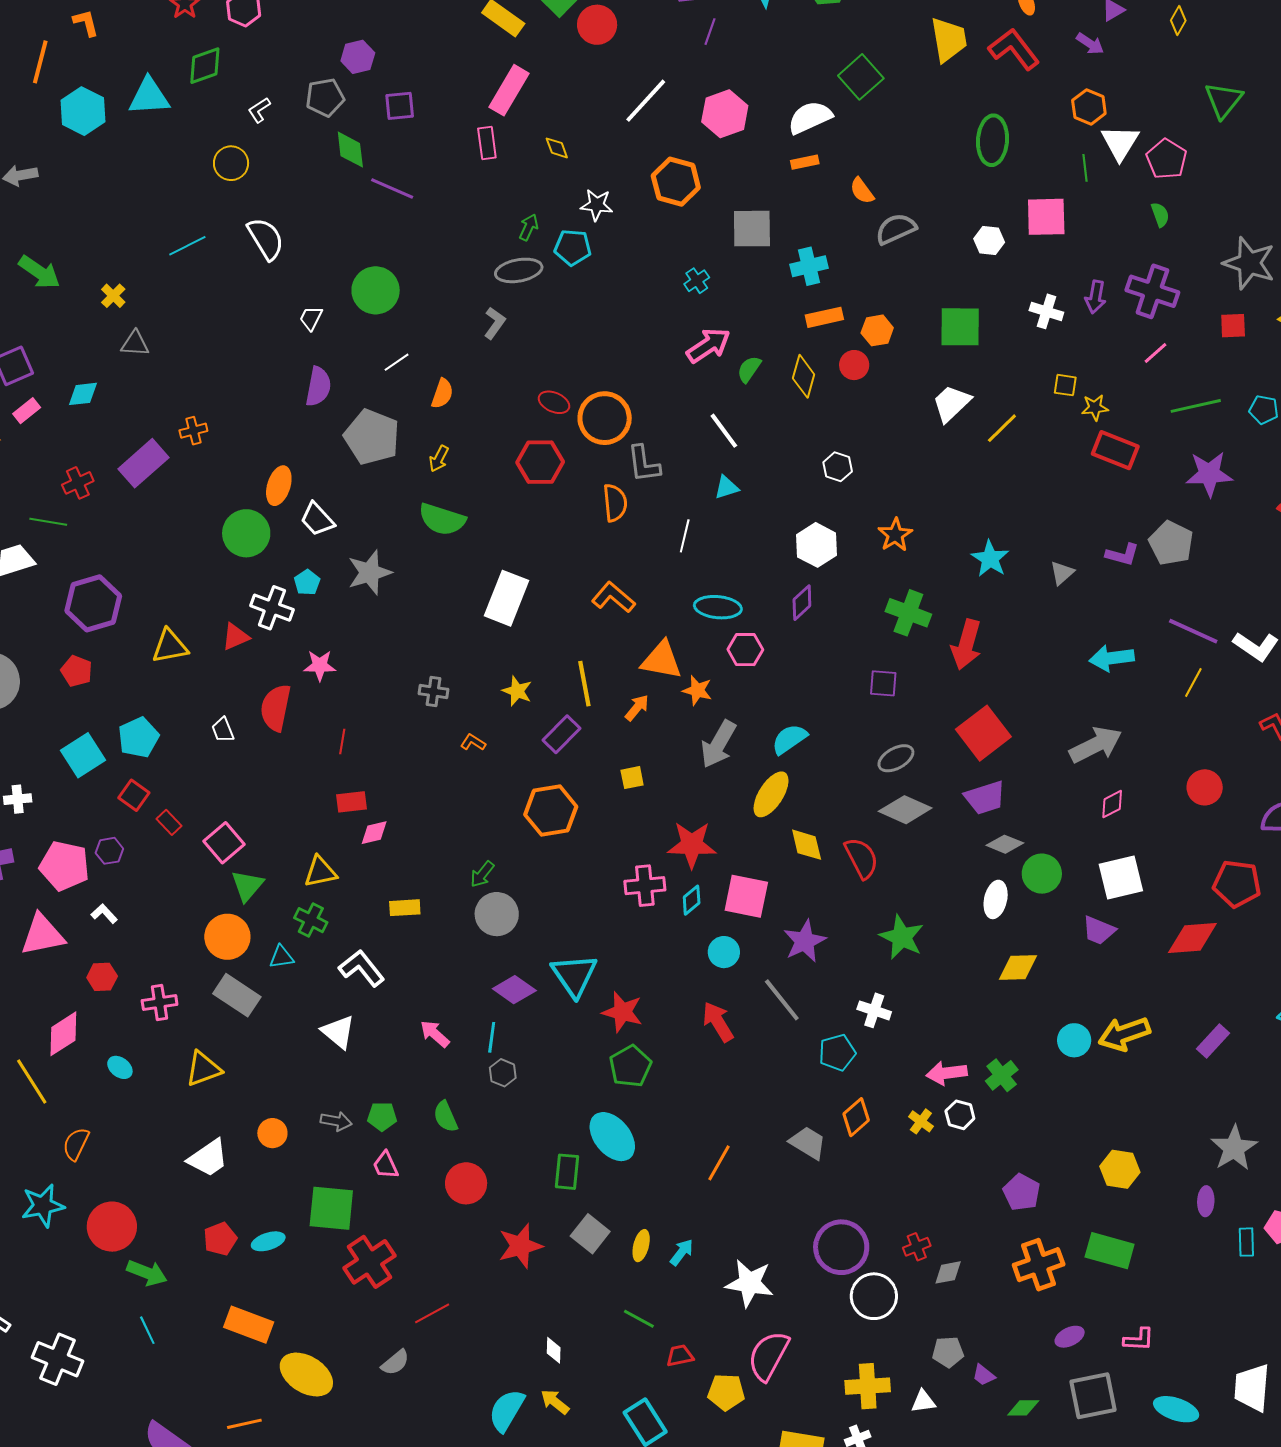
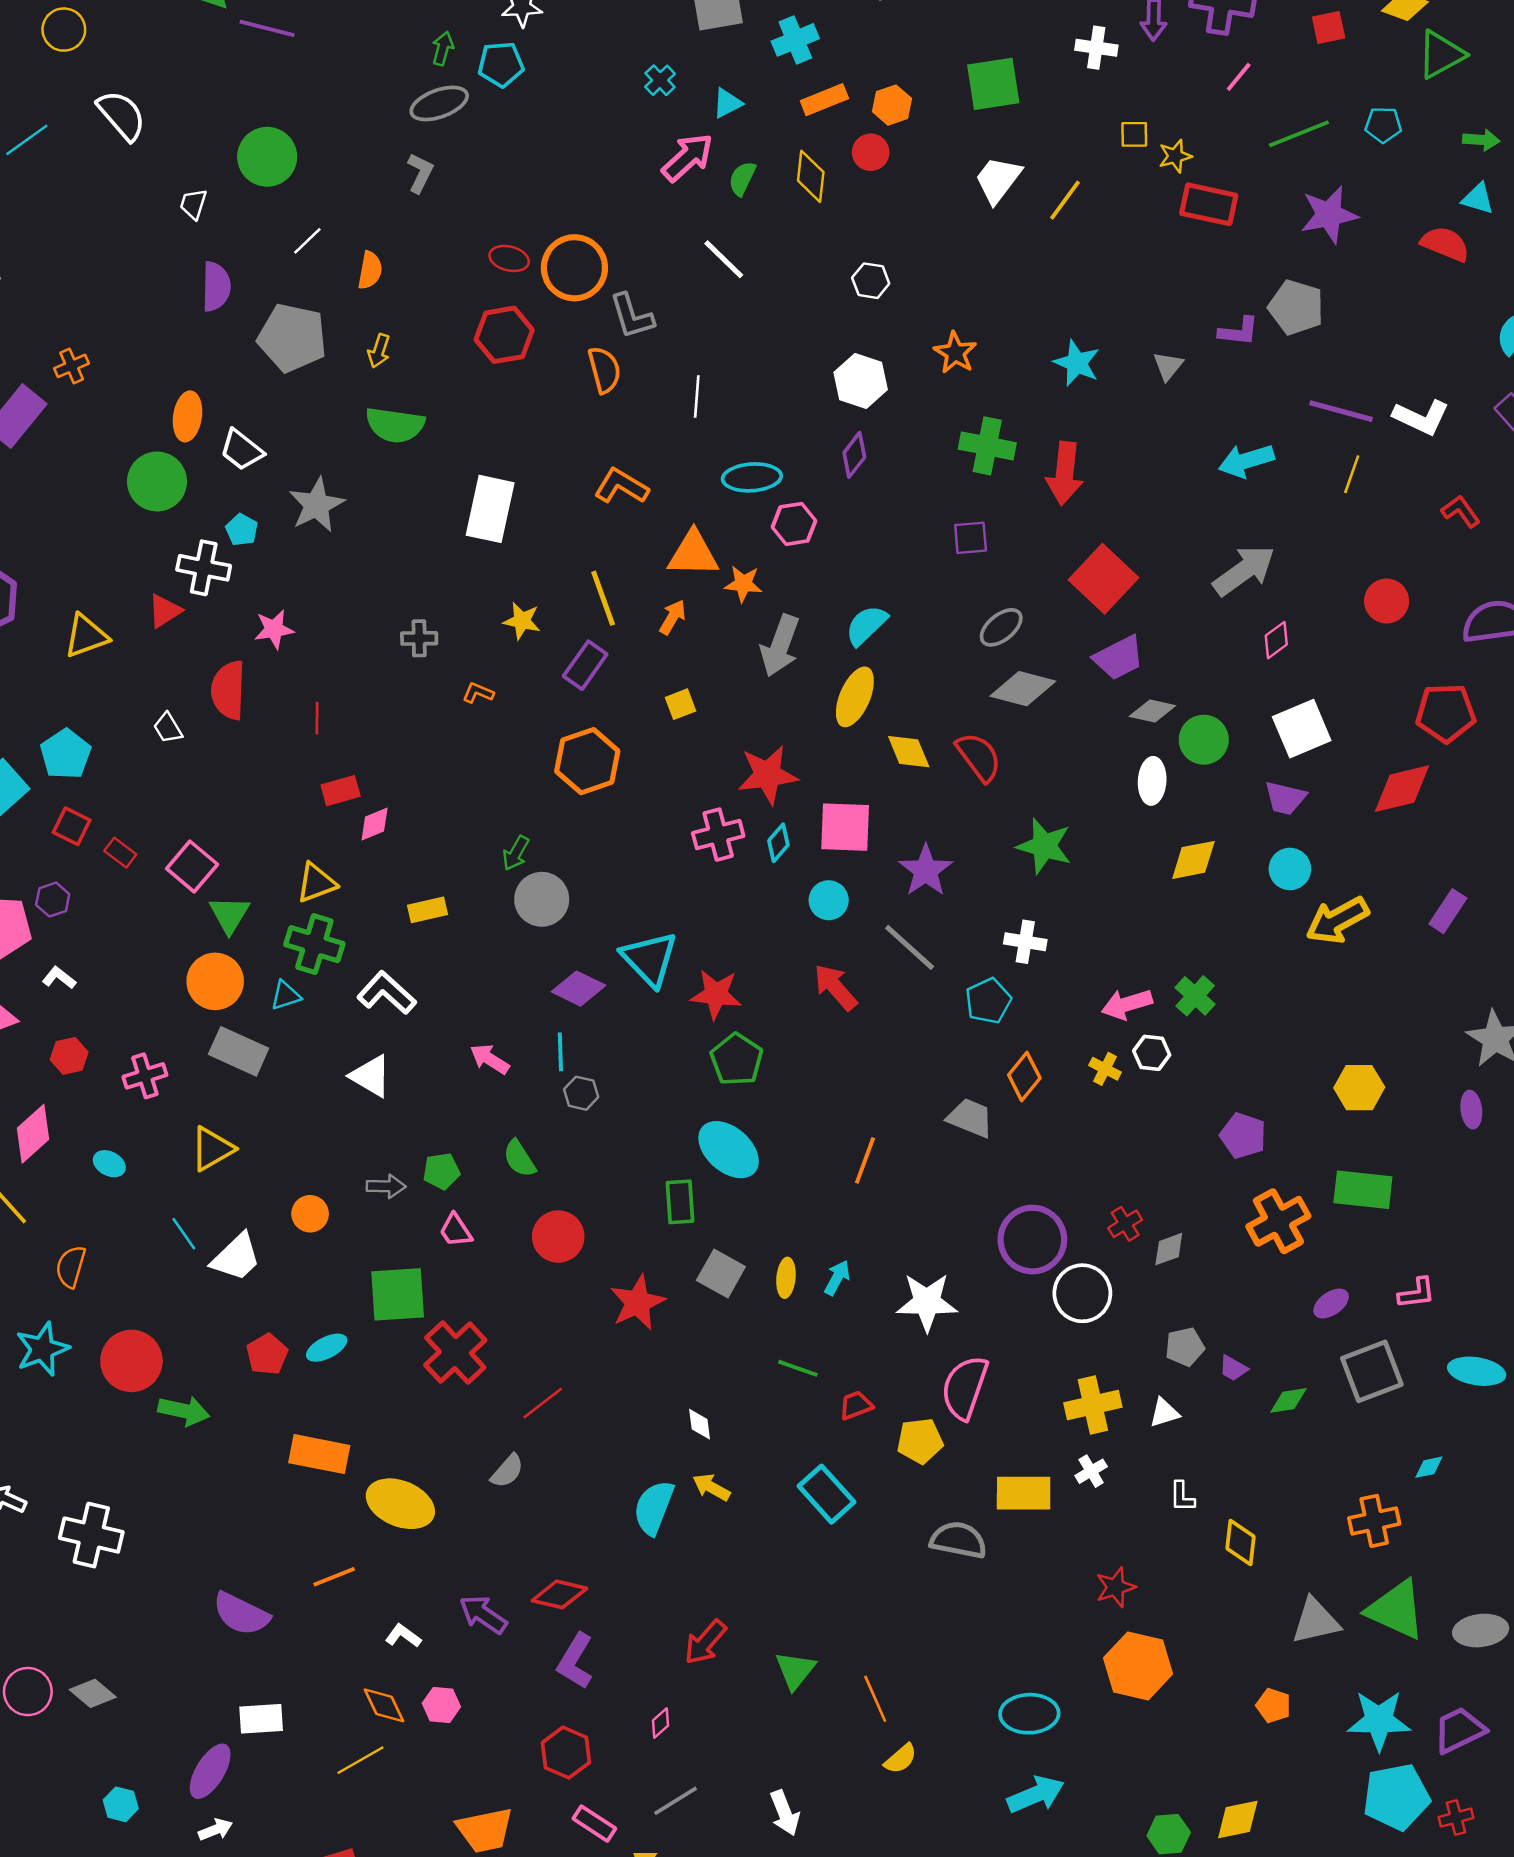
cyan triangle: (726, 487) -> (727, 103), moved
green cross: (311, 920) -> (314, 944), size x1.4
cyan circle: (1074, 1040) -> (1290, 869), moved
cyan line: (147, 1330) -> (184, 1234), moved

